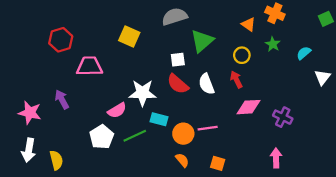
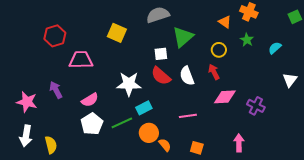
white triangle: (322, 77) -> (290, 80), moved
pink semicircle: (117, 110) -> (90, 100), moved
cyan rectangle: (159, 119) -> (144, 108), turned -42
orange circle: (183, 134) -> (149, 133), moved
pink arrow: (276, 158) -> (239, 143), moved

